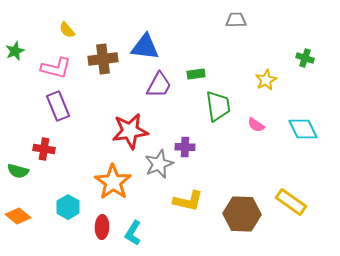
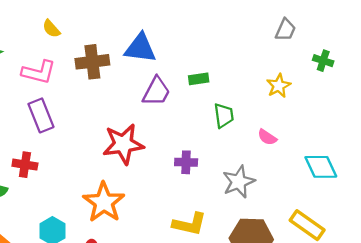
gray trapezoid: (236, 20) -> (285, 30), moved, turned 115
green trapezoid: (218, 106) -> (224, 115), size x0.7
cyan diamond: (303, 129) -> (321, 167), moved
gray star: (159, 164) -> (239, 182), moved

